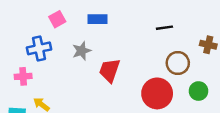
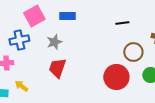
pink square: (57, 19) -> (34, 16), size x1.5
red trapezoid: (110, 70) -> (57, 68), moved

